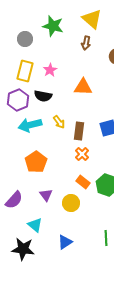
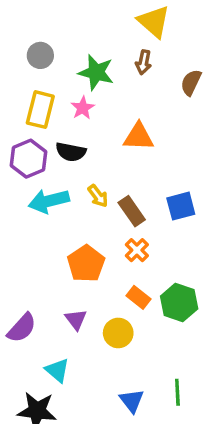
green star: (53, 26) -> (96, 72), moved
brown rectangle: (79, 131) -> (132, 211), turned -42
orange pentagon: (36, 162) -> (86, 264), moved
blue triangle: (65, 242) -> (132, 401), moved, turned -35

